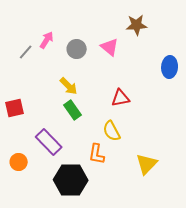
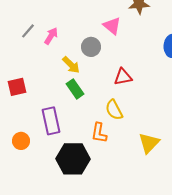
pink arrow: (47, 40) -> (51, 36), moved
gray circle: (77, 49) -> (91, 47), moved
purple rectangle: (49, 142) -> (51, 121), turned 32

